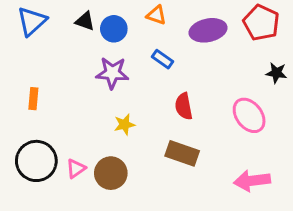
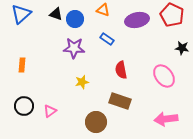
black circle: (36, 161) -> (24, 106), size x0.7
brown circle: (111, 173) -> (96, 122), moved

